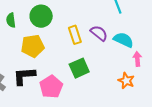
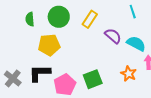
yellow rectangle: (75, 35) -> (90, 19), moved, turned 48
green square: (79, 68) -> (93, 79), moved
orange star: (126, 81) -> (129, 74), moved

